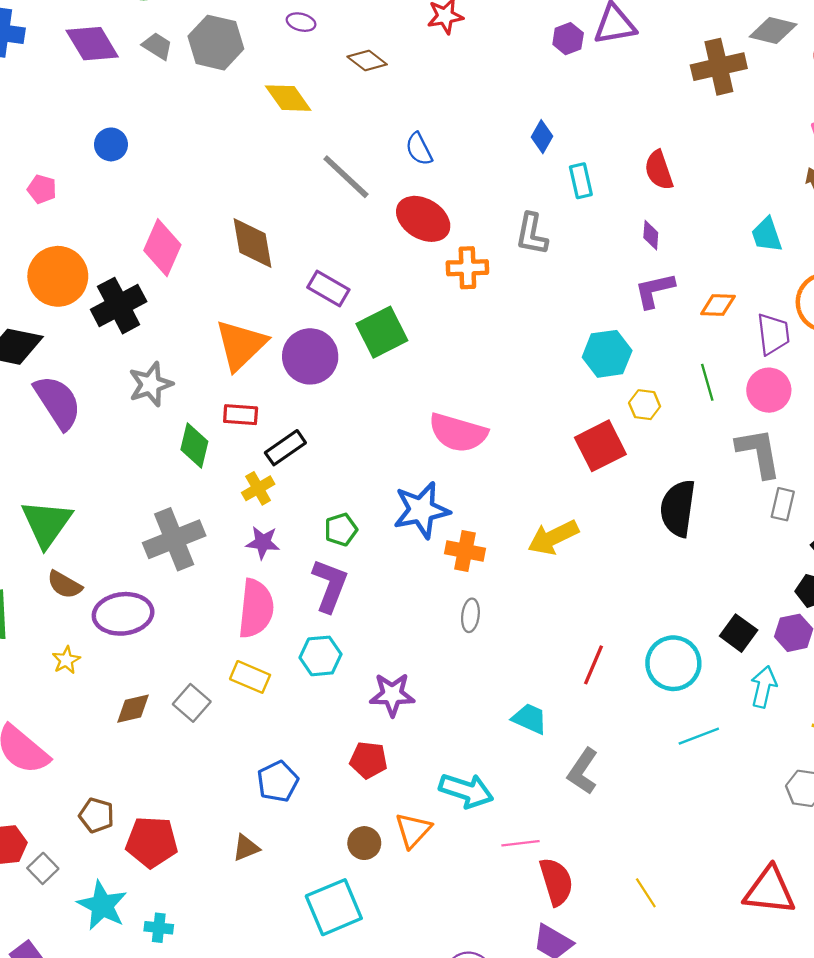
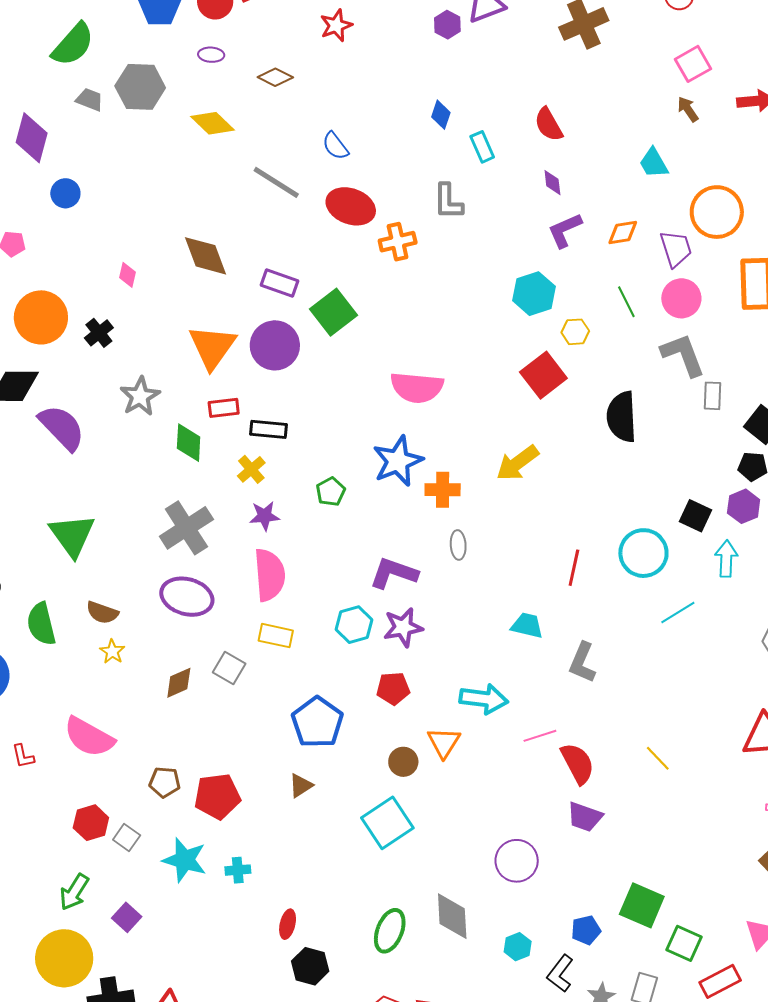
purple diamond: (92, 44) -> (32, 138), moved, turned 57
pink diamond: (162, 248) -> (127, 275), size x0.5
black cross: (119, 306) -> (99, 333), size x0.6
black rectangle: (285, 448) -> (268, 429), turned 51
brown semicircle: (64, 585) -> (102, 613), moved
purple L-shape: (330, 585) -> (394, 573), moved, turned -81
purple ellipse: (123, 614) -> (187, 597), moved, turned 33
cyan hexagon: (321, 656) -> (354, 625), moved
blue pentagon: (278, 781) -> (317, 722), size x1.4

